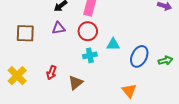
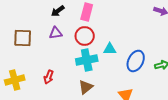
cyan cross: (90, 55) -> (87, 60), size x1.5
yellow cross: (17, 76) -> (15, 80), turned 30
brown triangle: (76, 83) -> (86, 87), moved

